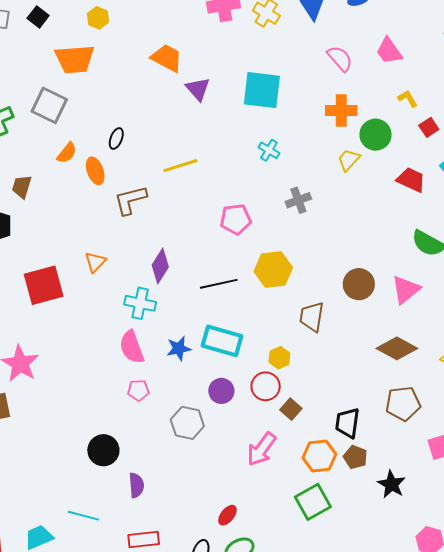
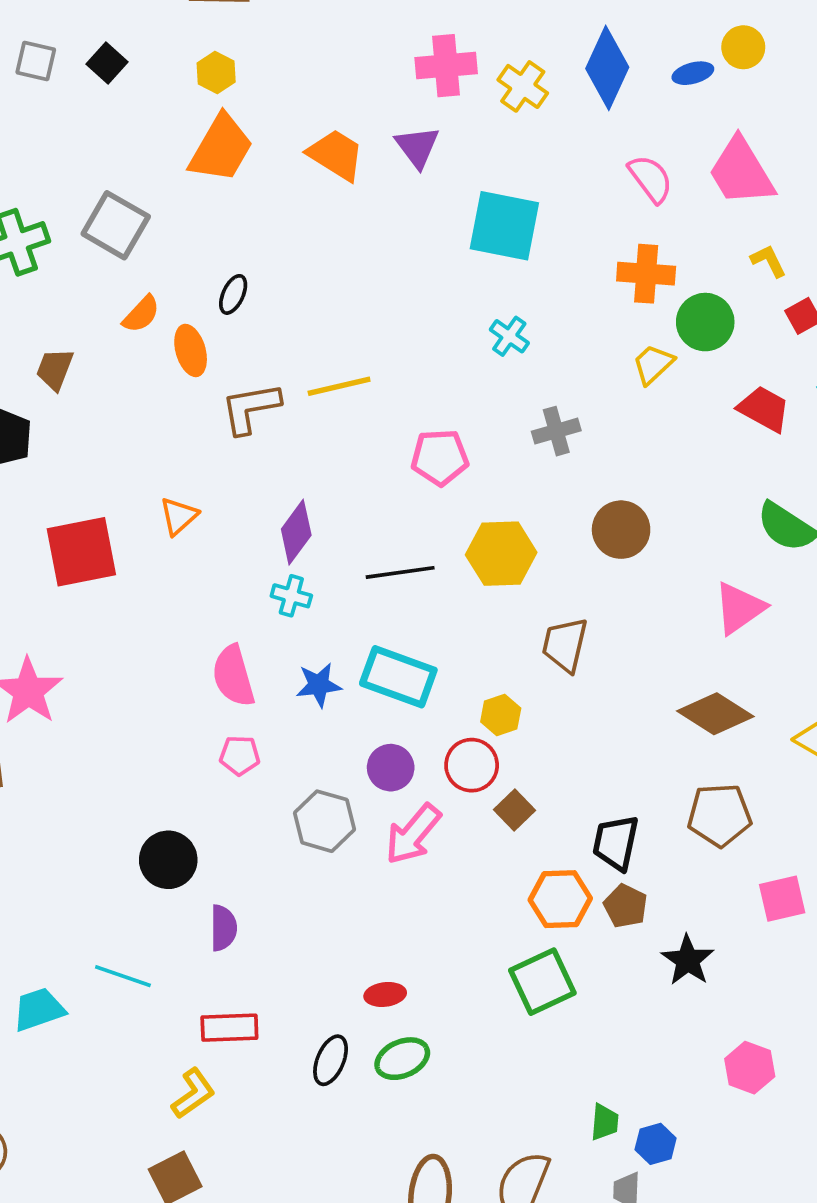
pink trapezoid: (389, 51) -> (741, 172), size x1.4
orange trapezoid: (75, 59) -> (221, 148), moved, turned -60
purple triangle: (198, 89) -> (417, 147), moved
yellow line: (180, 166) -> (339, 386), moved
brown circle: (359, 284) -> (621, 530), moved
cyan cross: (140, 303) -> (291, 596), moved, size x0.7
pink arrow: (262, 449) -> (413, 834), moved
red ellipse: (227, 515) -> (385, 994), turned 40

